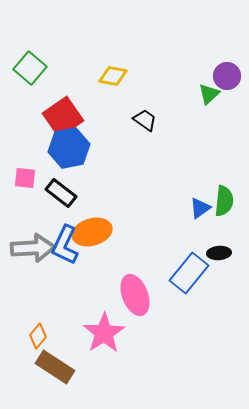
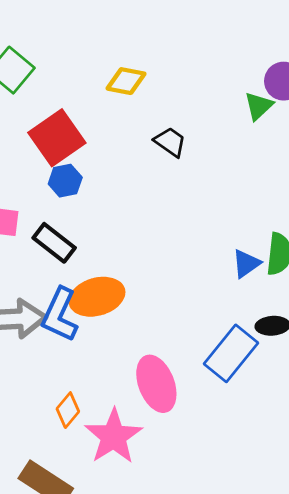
blue hexagon: (69, 148) -> (65, 181), size x0.6
orange diamond: (38, 336) -> (68, 410), moved

